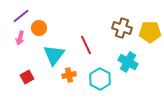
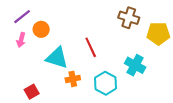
brown cross: (122, 28) -> (129, 18), moved
cyan triangle: (54, 55) -> (57, 58), turned -50
red square: (27, 77) -> (32, 92), moved

